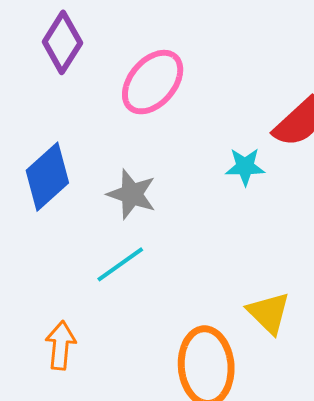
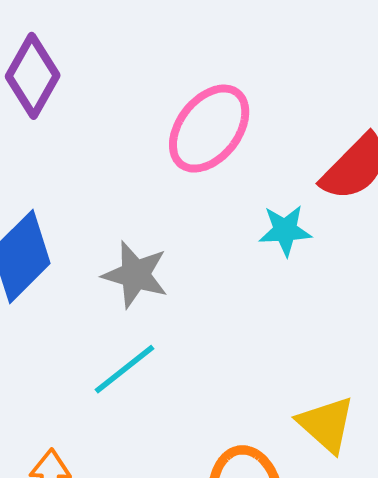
pink ellipse: (153, 82) -> (209, 129), moved

